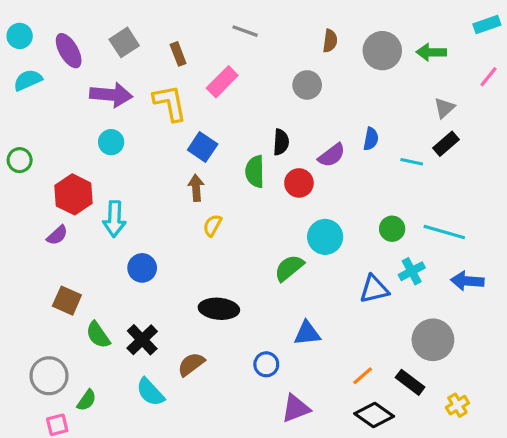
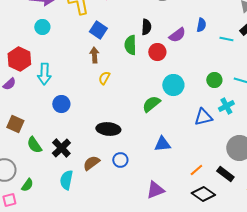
blue circle: (266, 364) -> (120, 160), moved
cyan semicircle: (150, 392) -> (66, 180), turned 54

